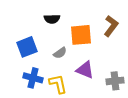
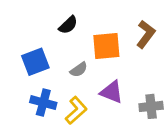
black semicircle: (52, 19) -> (68, 25), turned -42
yellow L-shape: (58, 84) -> (76, 110), turned 60

